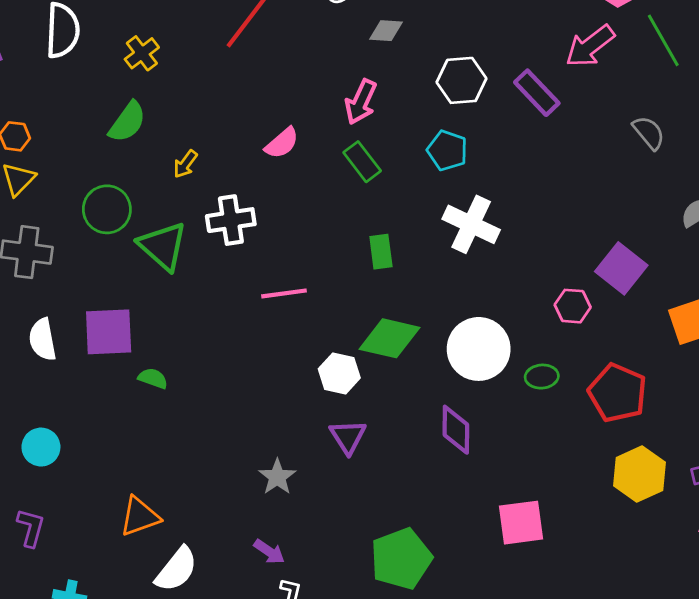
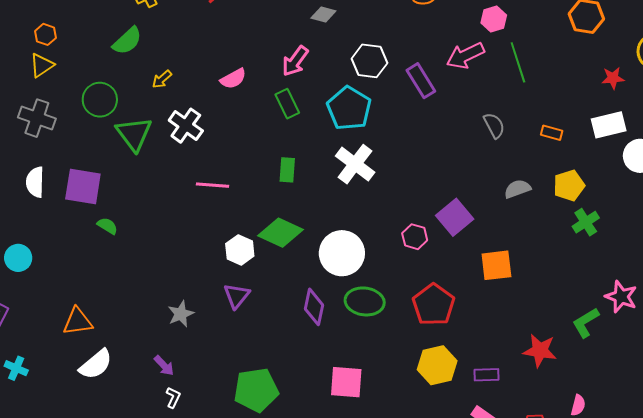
cyan pentagon: (447, 150) -> (349, 108), size x1.5
white cross: (231, 220) -> (186, 126), turned 32
green ellipse: (542, 377) -> (365, 301), moved, size x1.6

